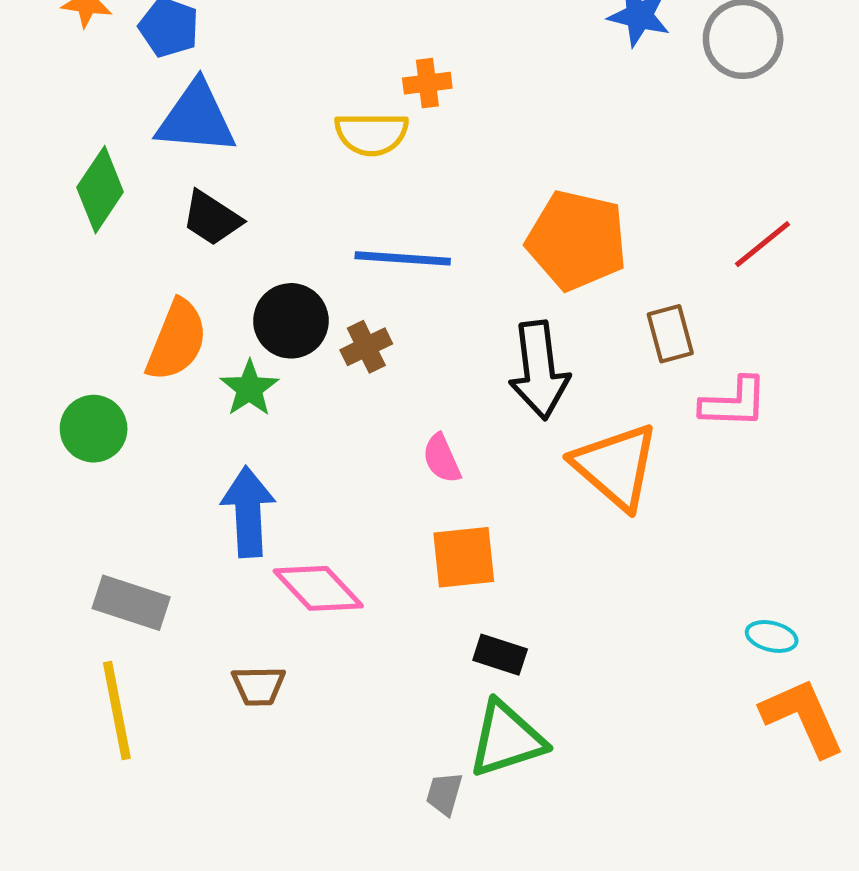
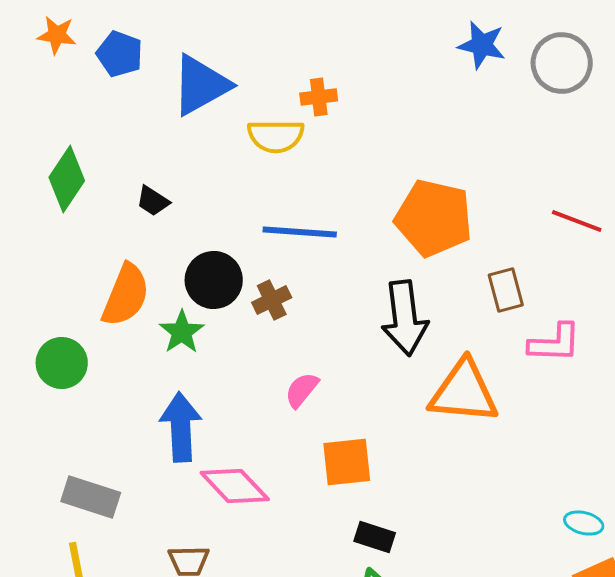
blue triangle: (196, 118) -> (201, 85), moved, turned -34
black trapezoid: (212, 218) -> (153, 201), size x0.7
red line: (763, 244) -> (577, 221), turned 60
pink semicircle: (442, 459) -> (302, 390), moved, turned 63
orange triangle: (616, 466) -> (464, 392), turned -36

